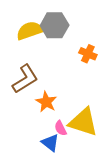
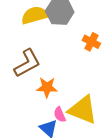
orange star: (46, 102) -> (47, 87), turned -30

